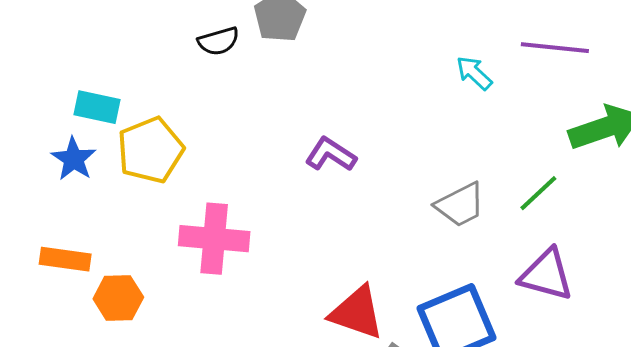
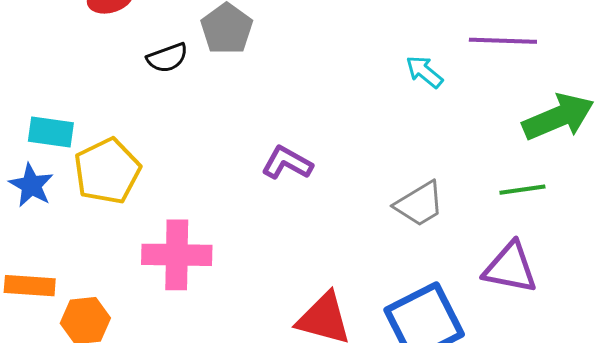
green line: (538, 193) -> (522, 190), moved, turned 39

